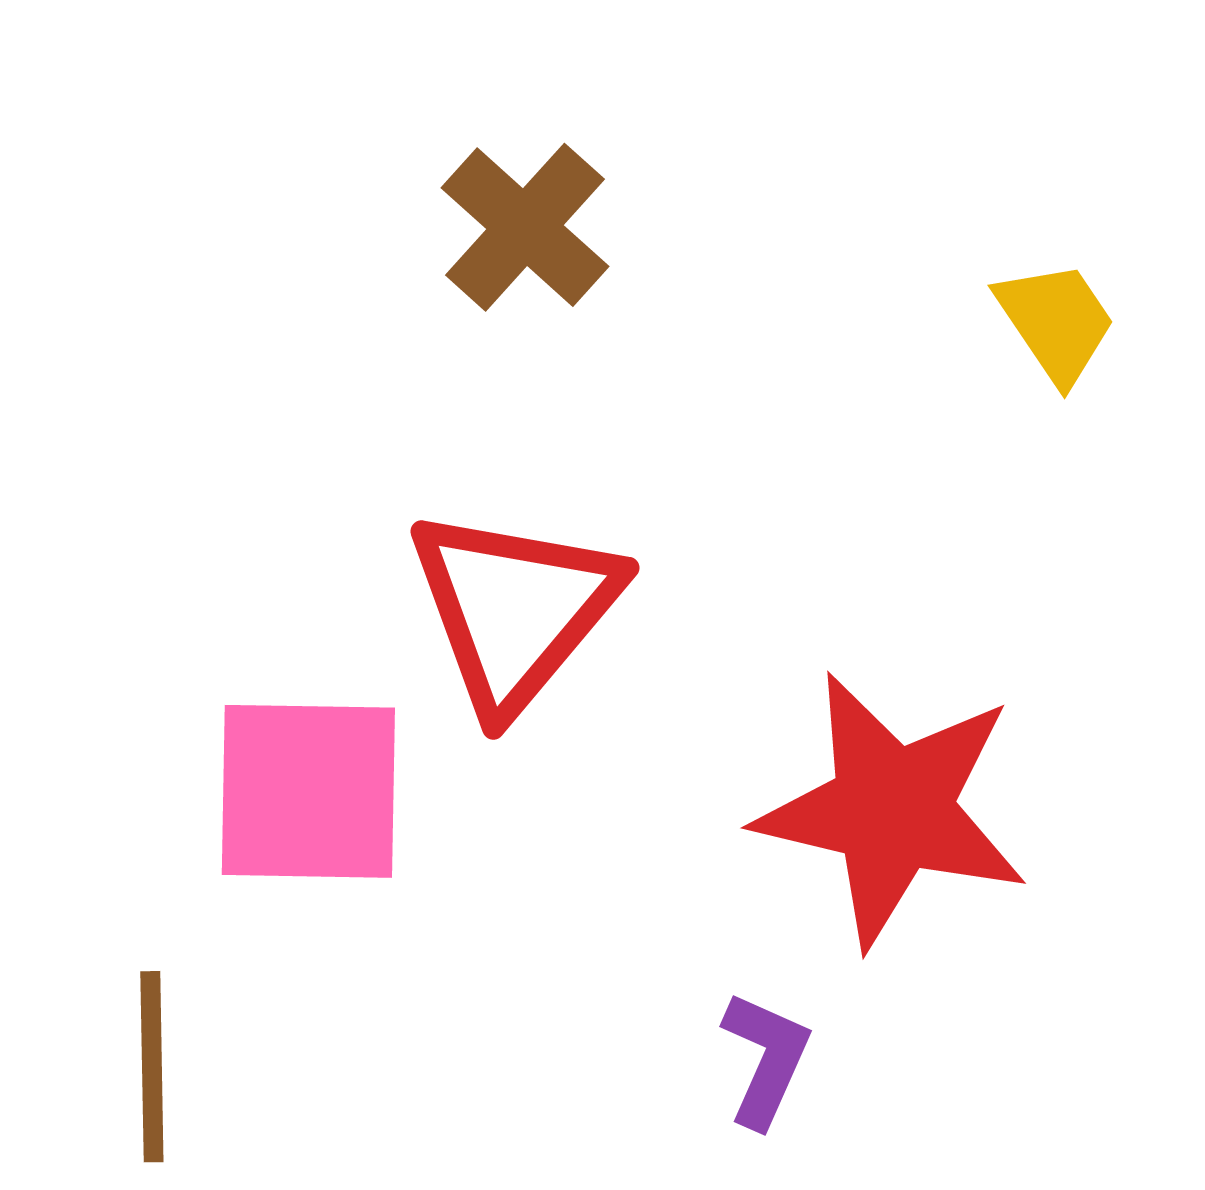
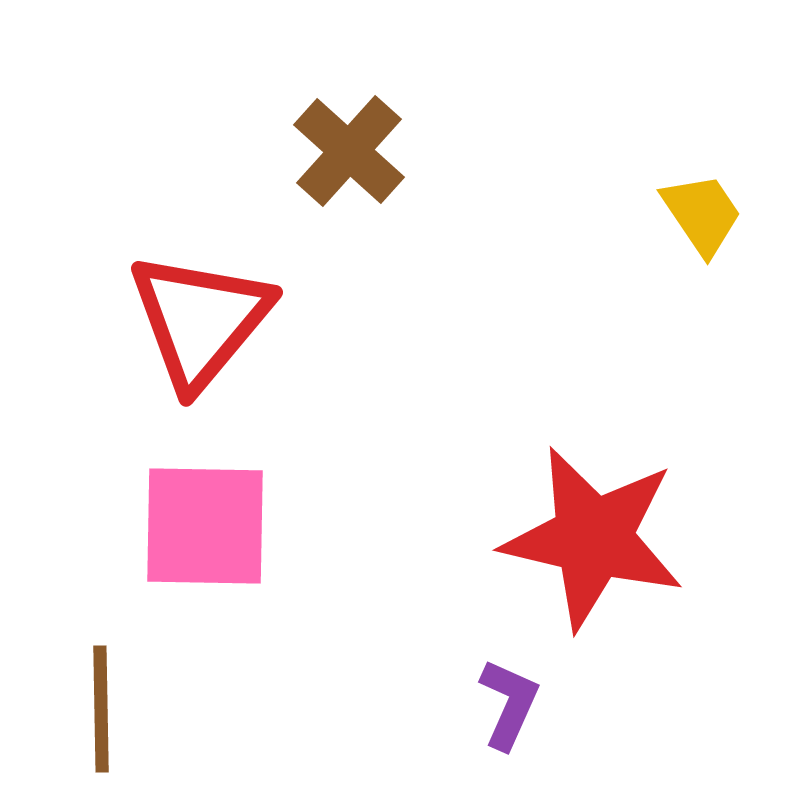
red triangle: (514, 609) -> (200, 320), moved

